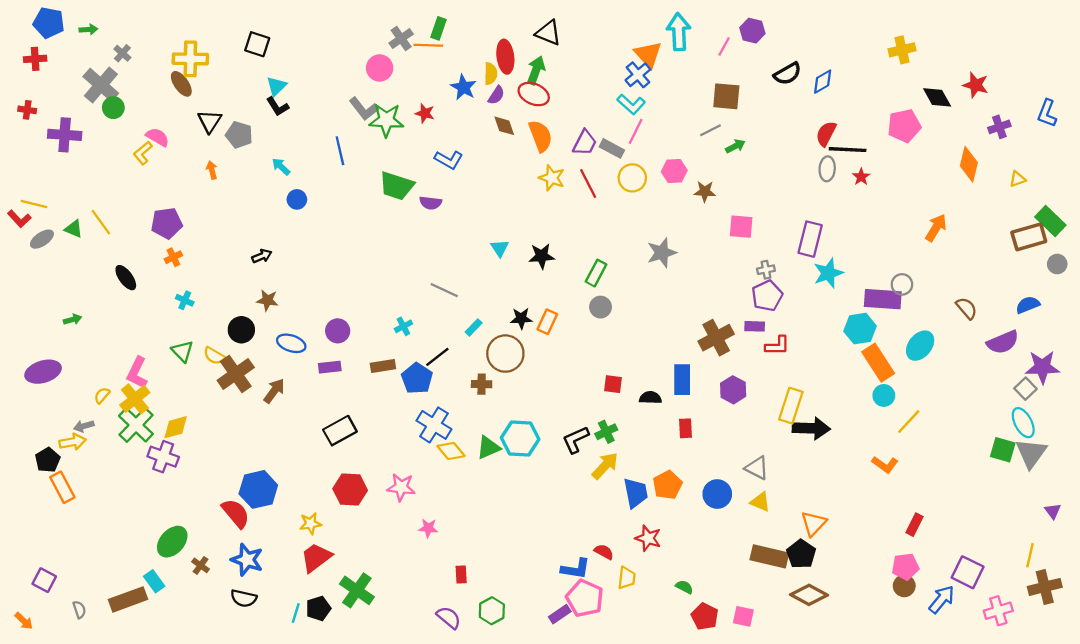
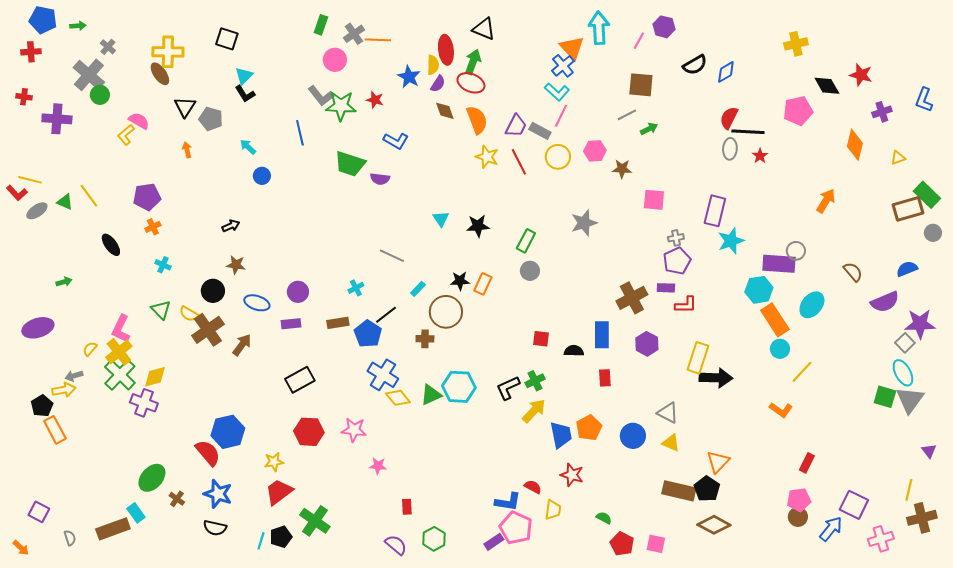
green rectangle: (439, 28) -> (321, 25), moved

